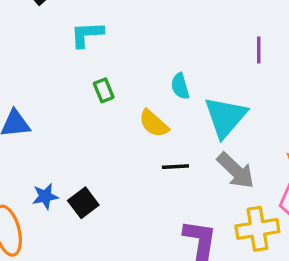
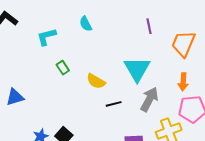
cyan semicircle: (180, 86) -> (86, 24), moved
gray arrow: (236, 171) -> (149, 99), turned -95

